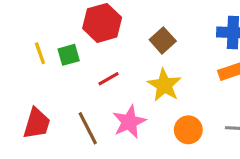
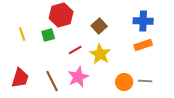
green square: (69, 55) -> (48, 35), moved
red line: (108, 79) -> (75, 50), moved
orange circle: (188, 130) -> (124, 82), moved

